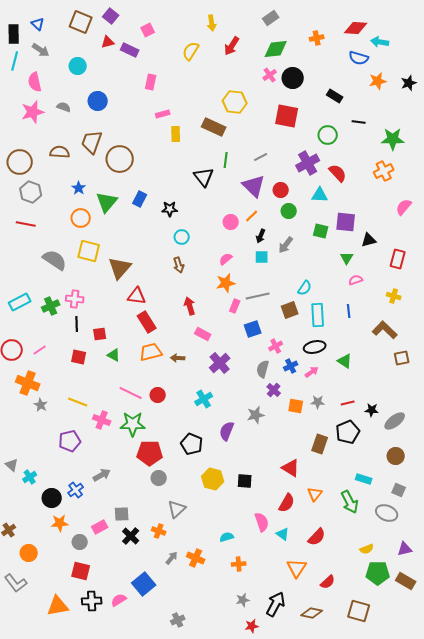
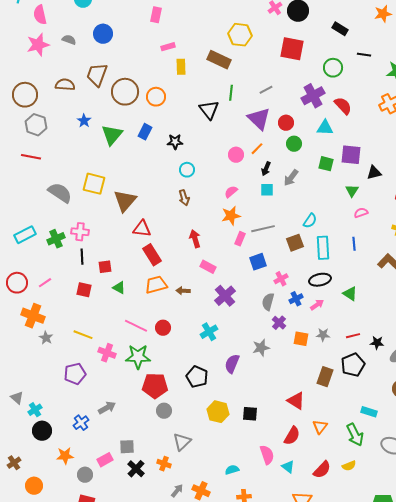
orange circle: (81, 218) -> (156, 97), moved
black circle: (52, 498) -> (42, 431), moved
yellow semicircle: (367, 549) -> (349, 466), moved

